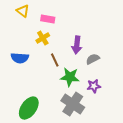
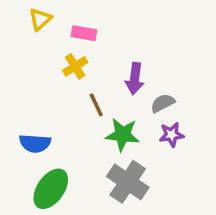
yellow triangle: (23, 11) -> (40, 19), turned 40
blue semicircle: (20, 58) -> (35, 143), moved
purple star: (94, 86) -> (171, 135), moved

